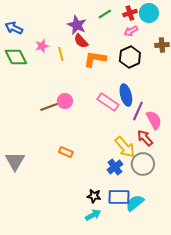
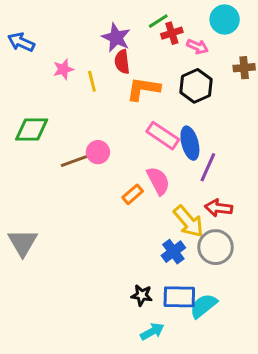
red cross: (130, 13) -> (172, 33), moved
pink arrow: (131, 31) -> (197, 47), turned -128
red semicircle: (81, 41) -> (122, 62), turned 35
green diamond: (16, 57) -> (32, 130), moved, turned -65
pink rectangle: (108, 102) -> (163, 136), moved
pink semicircle: (154, 120) -> (158, 181), moved
red arrow: (145, 138) -> (219, 208), turned -42
orange rectangle: (66, 152) -> (133, 194), moved, turned -64
cyan arrow: (93, 215) -> (152, 331), moved

